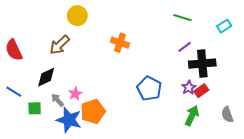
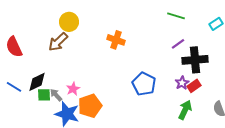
yellow circle: (77, 16) -> (69, 22), moved
black diamond: (46, 77) -> (37, 82), moved
green square: (35, 108) -> (44, 95), moved

